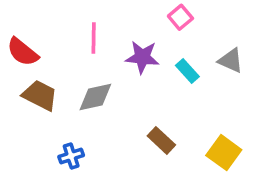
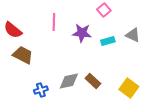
cyan rectangle: (187, 71) -> (108, 41), turned -64
gray diamond: (95, 97) -> (69, 81), moved

